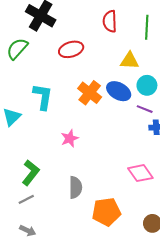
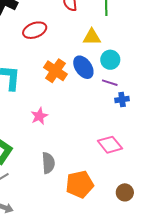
blue ellipse: (119, 91) -> (83, 67), turned 30

